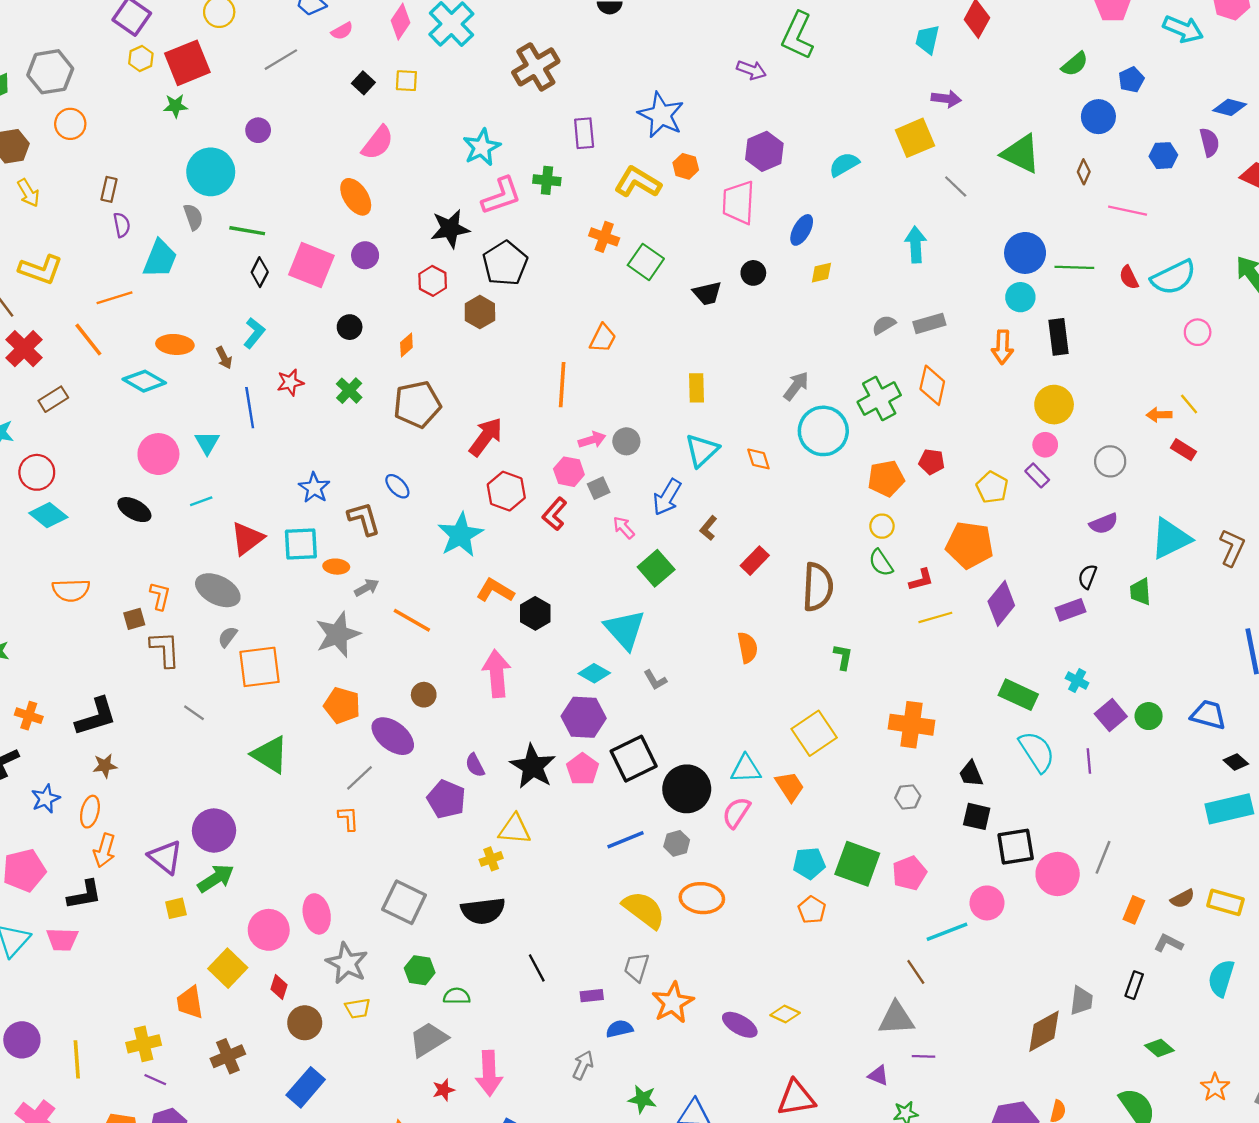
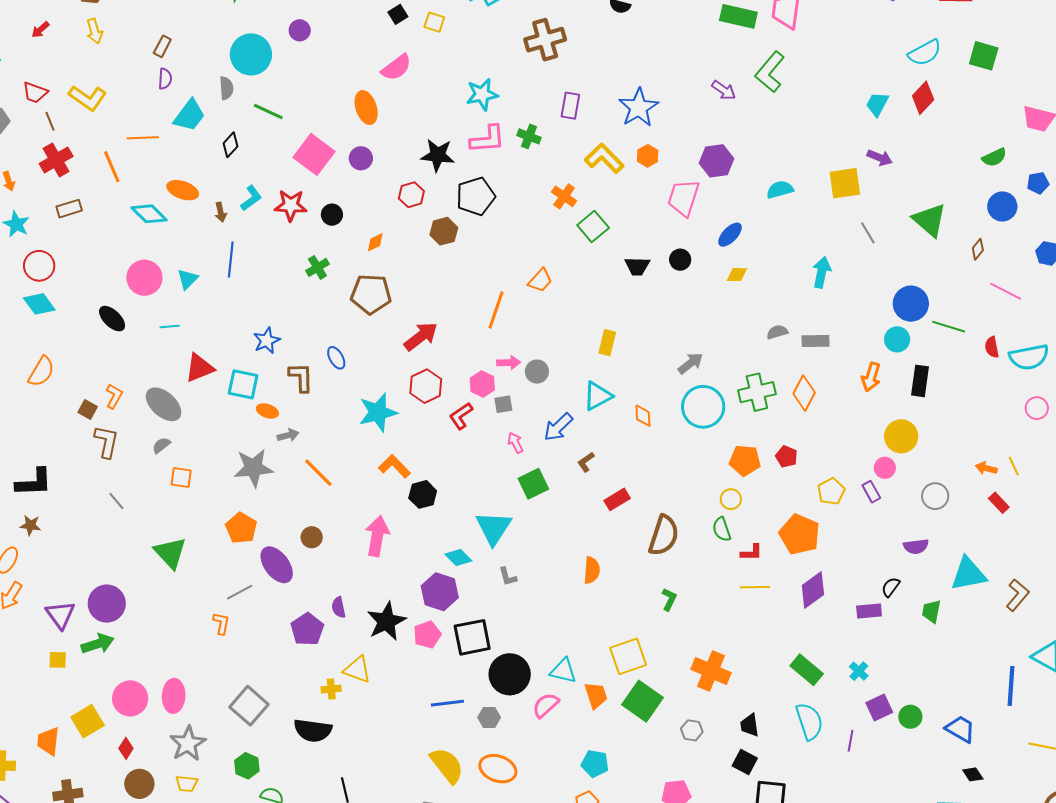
black diamond: (260, 272) -> (231, 145), moved
red star: (290, 382) -> (291, 205), moved, size x1.4
orange semicircle: (71, 590) -> (41, 372), turned -72
brown square: (134, 619) -> (88, 410), turned 30
orange square: (259, 667) -> (181, 478), size x0.6
green square: (857, 864) -> (643, 701), moved

